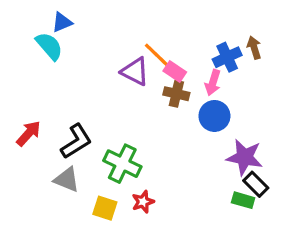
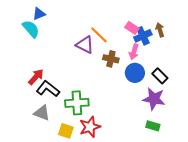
pink rectangle: (175, 71) -> (132, 28), moved
red arrow: (29, 133) -> (36, 77), moved
black L-shape: (76, 141) -> (48, 89), turned -110
green cross: (122, 164) -> (77, 103), turned -30
black rectangle: (256, 184) -> (160, 76), moved
red star: (143, 202) -> (90, 127), size x1.5

